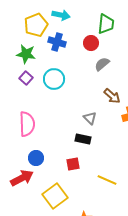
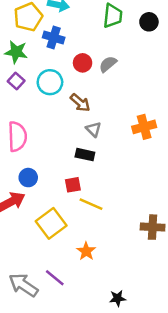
red circle: (91, 43) -> (83, 63), moved
brown arrow: (112, 96) -> (80, 103), moved
yellow line: (107, 180) -> (91, 204), moved

